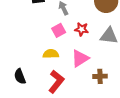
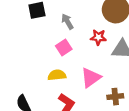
red star: (82, 29) -> (98, 37), moved

